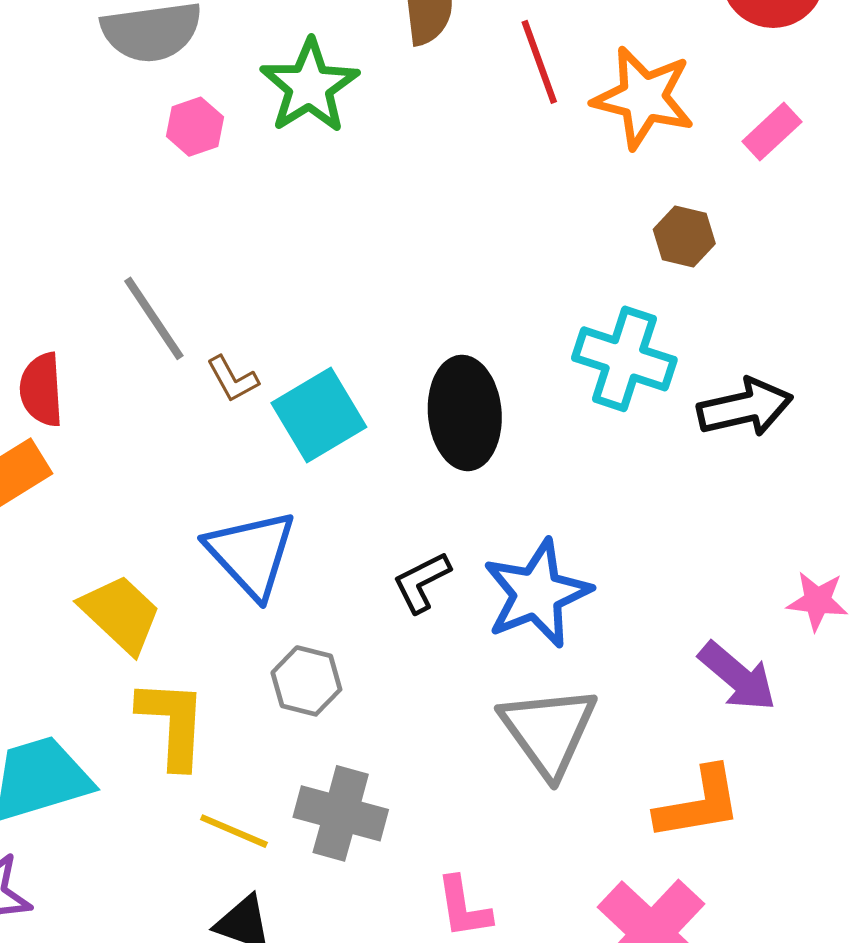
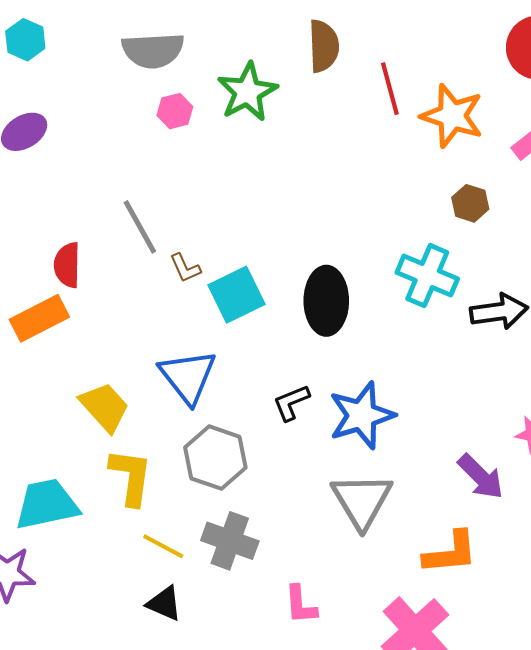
gray hexagon: (306, 681) -> (215, 458), size x1.5

